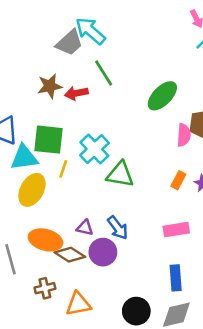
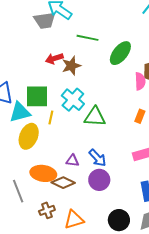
gray trapezoid: (69, 43) -> (45, 20), turned 40
green line: (104, 73) -> (88, 38), moved, turned -40
brown star: (50, 86) -> (71, 66), moved
purple circle: (103, 252) -> (99, 180), moved

